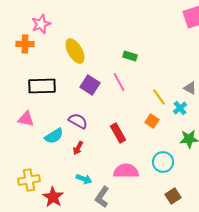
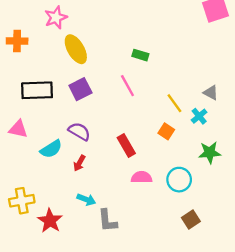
pink star: (41, 24) -> (56, 18), moved
purple square: (90, 85) -> (80, 89), moved, turned 30
pink semicircle: (126, 171) -> (142, 177), moved, size x0.7
gray L-shape: (102, 197) -> (107, 221), turned -40

